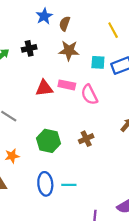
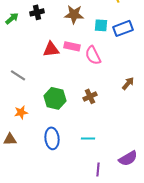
cyan line: (69, 185) -> (88, 138), moved

